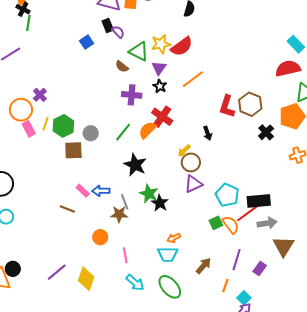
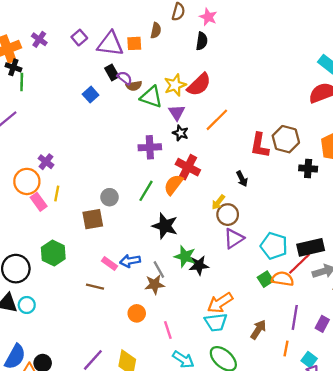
brown semicircle: (122, 66) -> (134, 86), moved, turned -40
green hexagon: (63, 126) -> (53, 253), moved
black cross: (266, 132) -> (308, 169), turned -35
black star: (160, 203) -> (199, 265), turned -30
orange semicircle: (231, 225) -> (283, 279), turned -36
orange arrow: (174, 238) -> (220, 303), size x1.6

